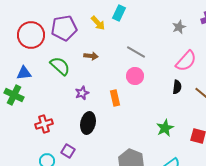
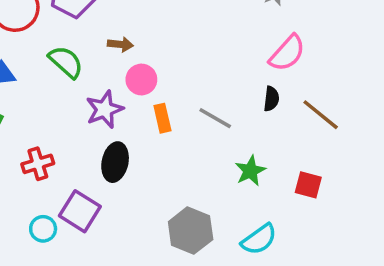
gray line: (136, 52) -> (215, 118), moved
pink circle: (135, 76) -> (141, 80), moved
purple star: (82, 93) -> (105, 109), size x1.5
purple square: (68, 151) -> (80, 211), size x1.6

